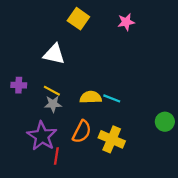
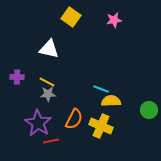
yellow semicircle: (91, 97) -> (111, 101), moved
red line: (56, 156) -> (51, 141), turned 70

